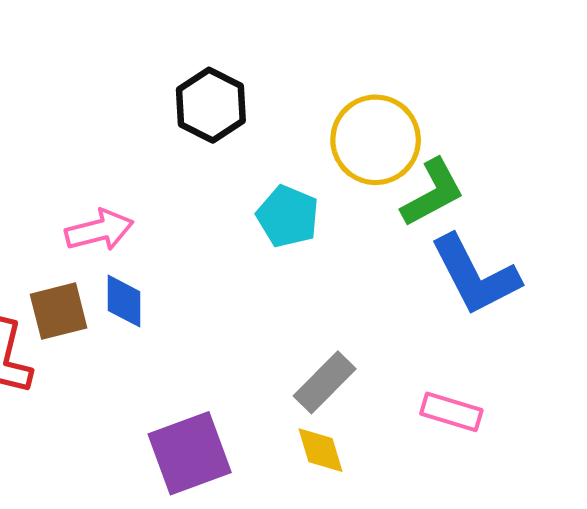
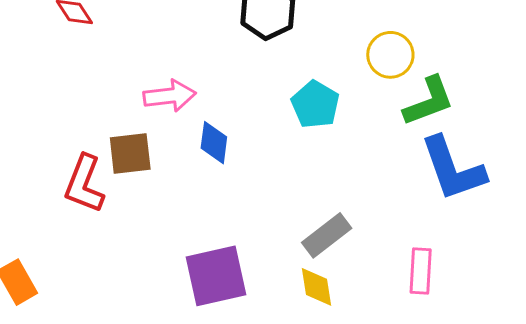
yellow circle: (376, 140) -> (390, 55), size x0.7
blue diamond: (124, 301) -> (214, 143), moved
pink rectangle: (451, 412) -> (421, 271), turned 69

